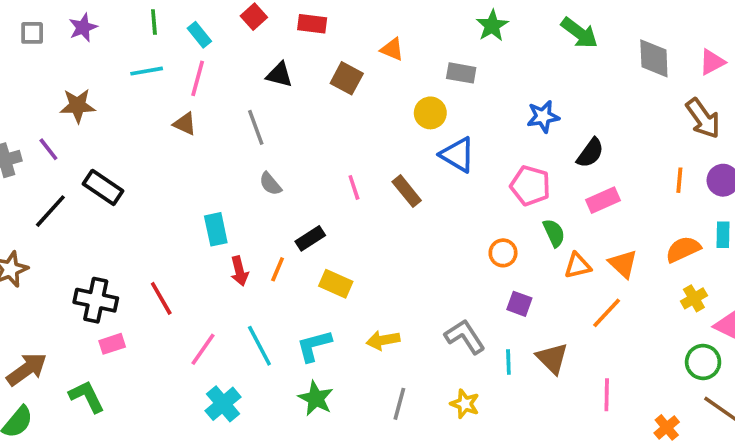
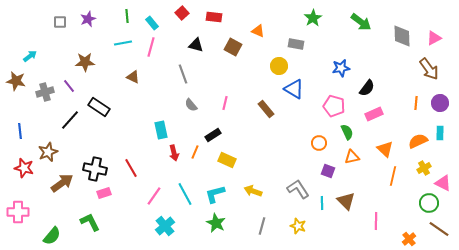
brown triangle: (185, 124) -> (133, 77), moved
pink line: (354, 187) -> (225, 103), moved, turned 32
orange triangle: (578, 266) -> (352, 157), moved
orange line: (607, 313) -> (393, 176), moved, turned -30
yellow arrow: (383, 340) -> (253, 191), turned 30
brown arrow: (27, 369) -> (62, 183), moved

